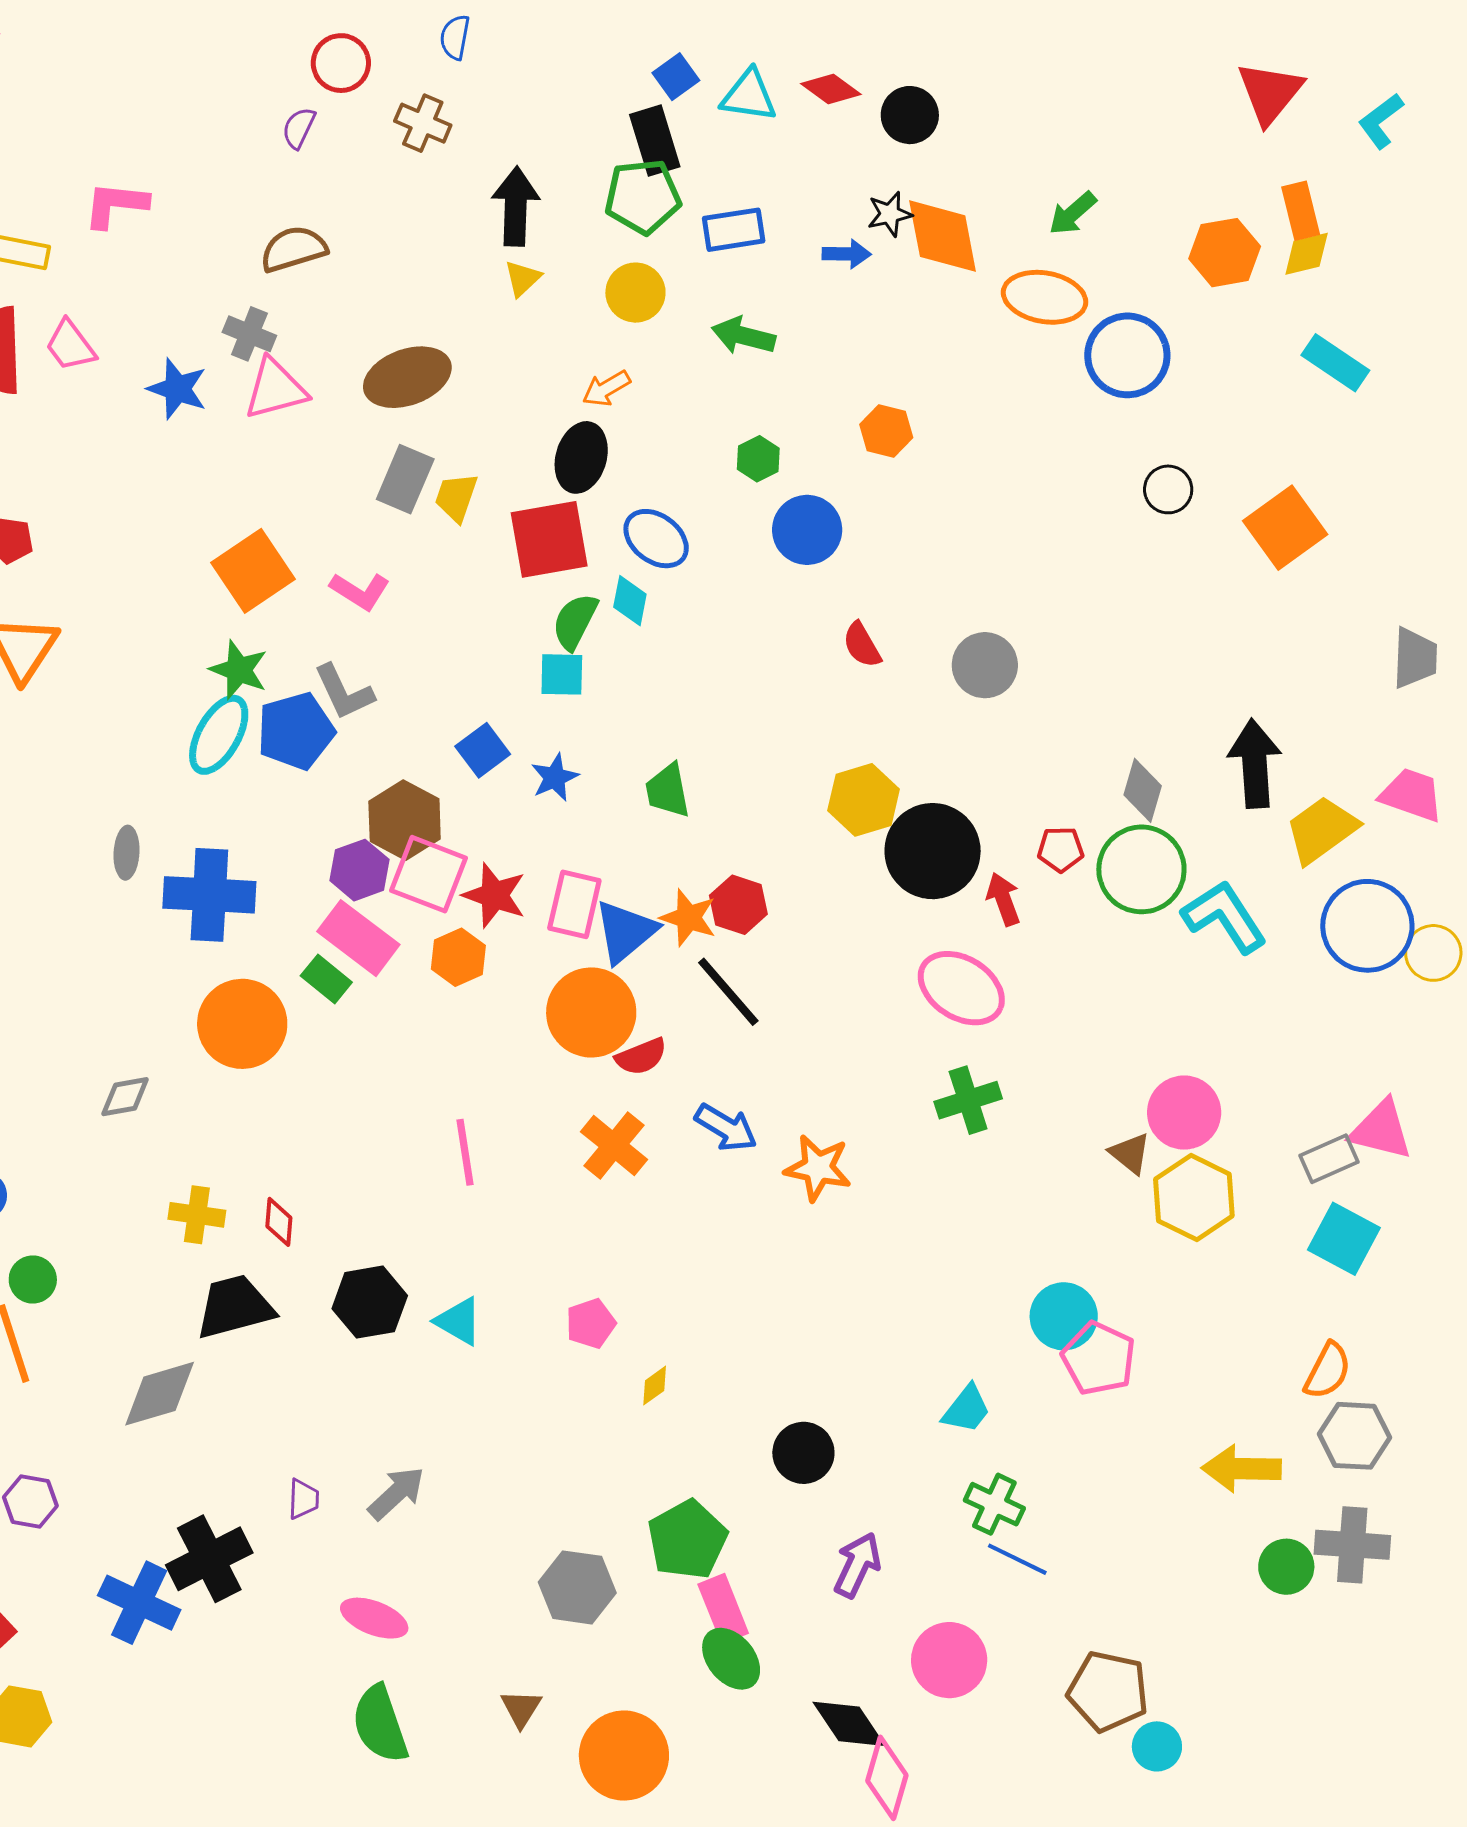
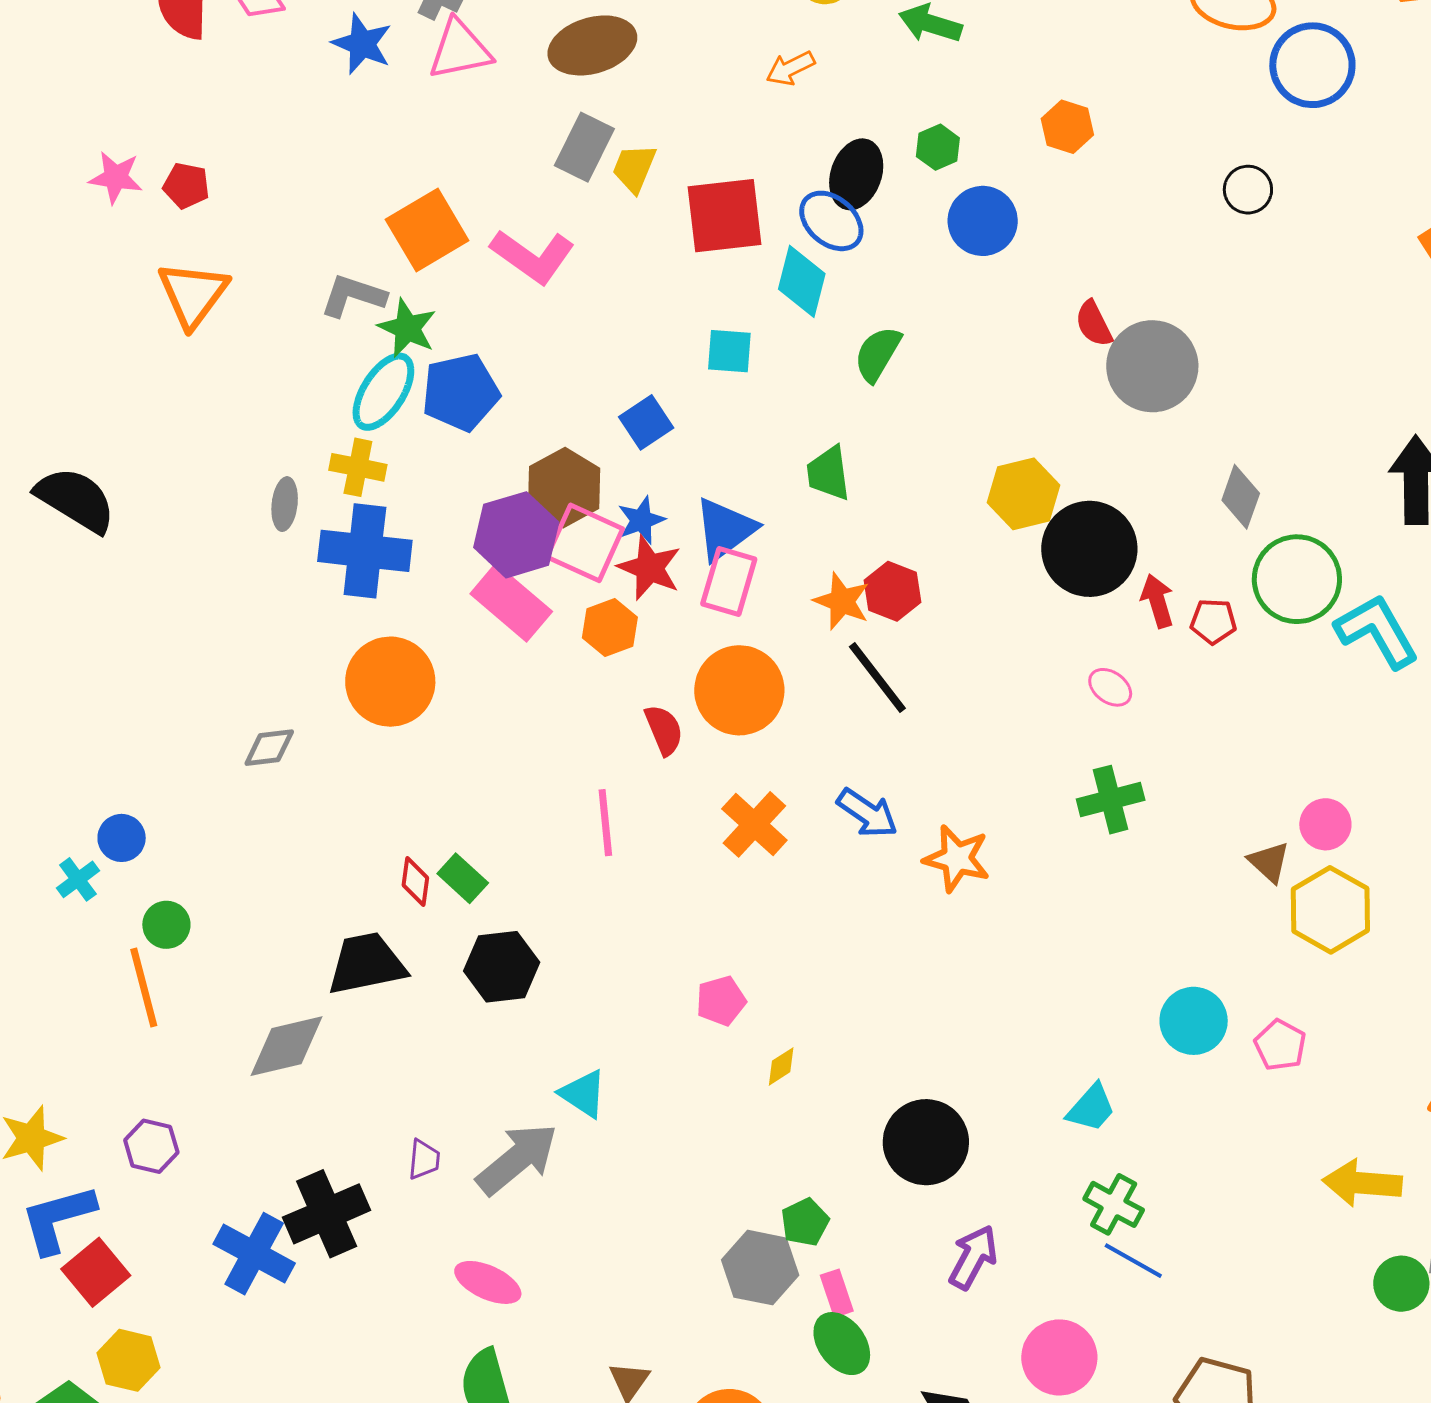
black ellipse: (581, 457) -> (856, 174), moved
black circle: (1168, 489) -> (1248, 190), moved
pink L-shape: (360, 591) -> (533, 256), size x1.4
cyan diamond: (630, 601) -> (802, 281), size x1.4
green semicircle: (575, 621) -> (878, 354), moved
red semicircle: (862, 645) -> (1094, 324), moved
gray circle: (985, 665) -> (1152, 366), size x1.4
gray L-shape: (344, 692) -> (353, 296), moved, turned 130
blue star: (555, 777) -> (641, 520), moved
gray diamond: (1143, 790) -> (1241, 497), moved
red pentagon: (1061, 849) -> (1213, 621), moved
purple hexagon: (359, 870) -> (516, 535), size x1.4
blue triangle: (625, 932) -> (725, 529), moved
green rectangle: (326, 979) -> (463, 878), moved
pink ellipse: (961, 988) -> (1110, 687), size x0.5
red semicircle: (641, 1057) -> (664, 730), moved, turned -94
pink circle: (1184, 1113) -> (1325, 824), size x0.7
yellow cross: (197, 1215) -> (358, 467), moved
cyan triangle: (459, 1321) -> (583, 1094), moved
pink pentagon: (1099, 1358) -> (1280, 1045), moved, size x0.7
black circle: (803, 1453) -> (926, 1142), size x1.4
gray arrow: (396, 1493) -> (517, 1159), size x1.4
green pentagon: (687, 1540) -> (805, 1222), size x0.6
gray hexagon: (577, 1587) -> (760, 1268), moved
pink rectangle: (723, 1609) -> (837, 1293), size x0.7

